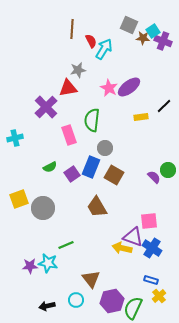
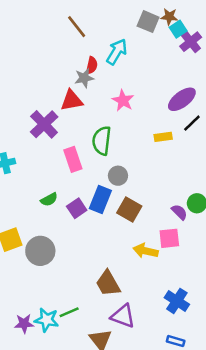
brown line: (72, 29) -> (77, 27), turned -42
brown star: (143, 38) -> (169, 17), moved
red semicircle: (91, 41) -> (92, 65), moved, turned 40
purple cross: (163, 41) -> (191, 42), turned 30
purple ellipse: (129, 87) -> (182, 99), moved
brown trapezoid: (97, 207) -> (108, 283), moved
pink square: (149, 221) -> (169, 238), moved
purple triangle: (133, 237) -> (123, 316), moved
green line: (66, 245) -> (69, 312), moved
yellow arrow: (122, 248) -> (146, 251), moved

